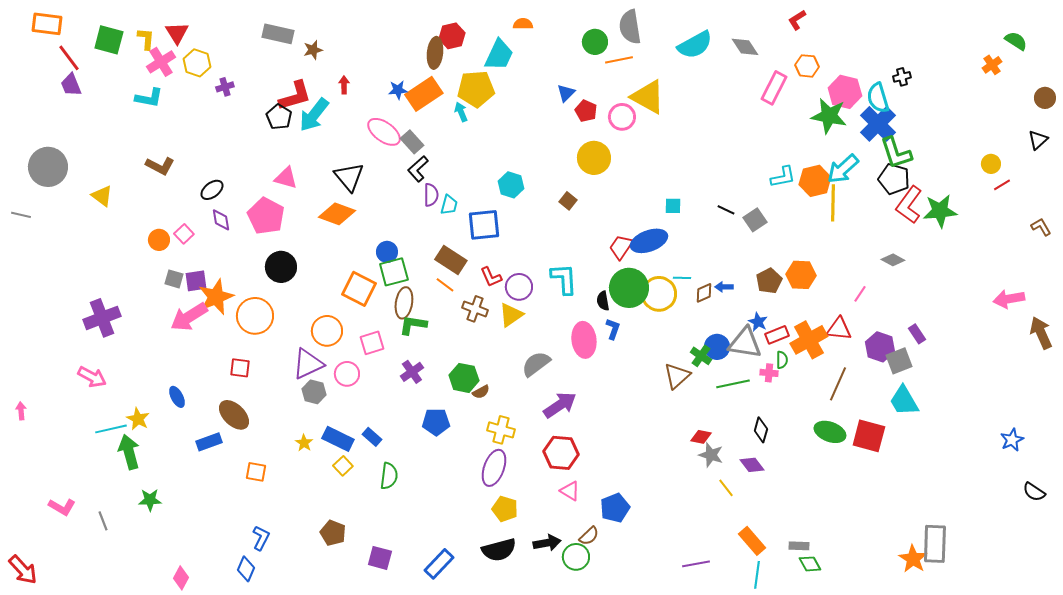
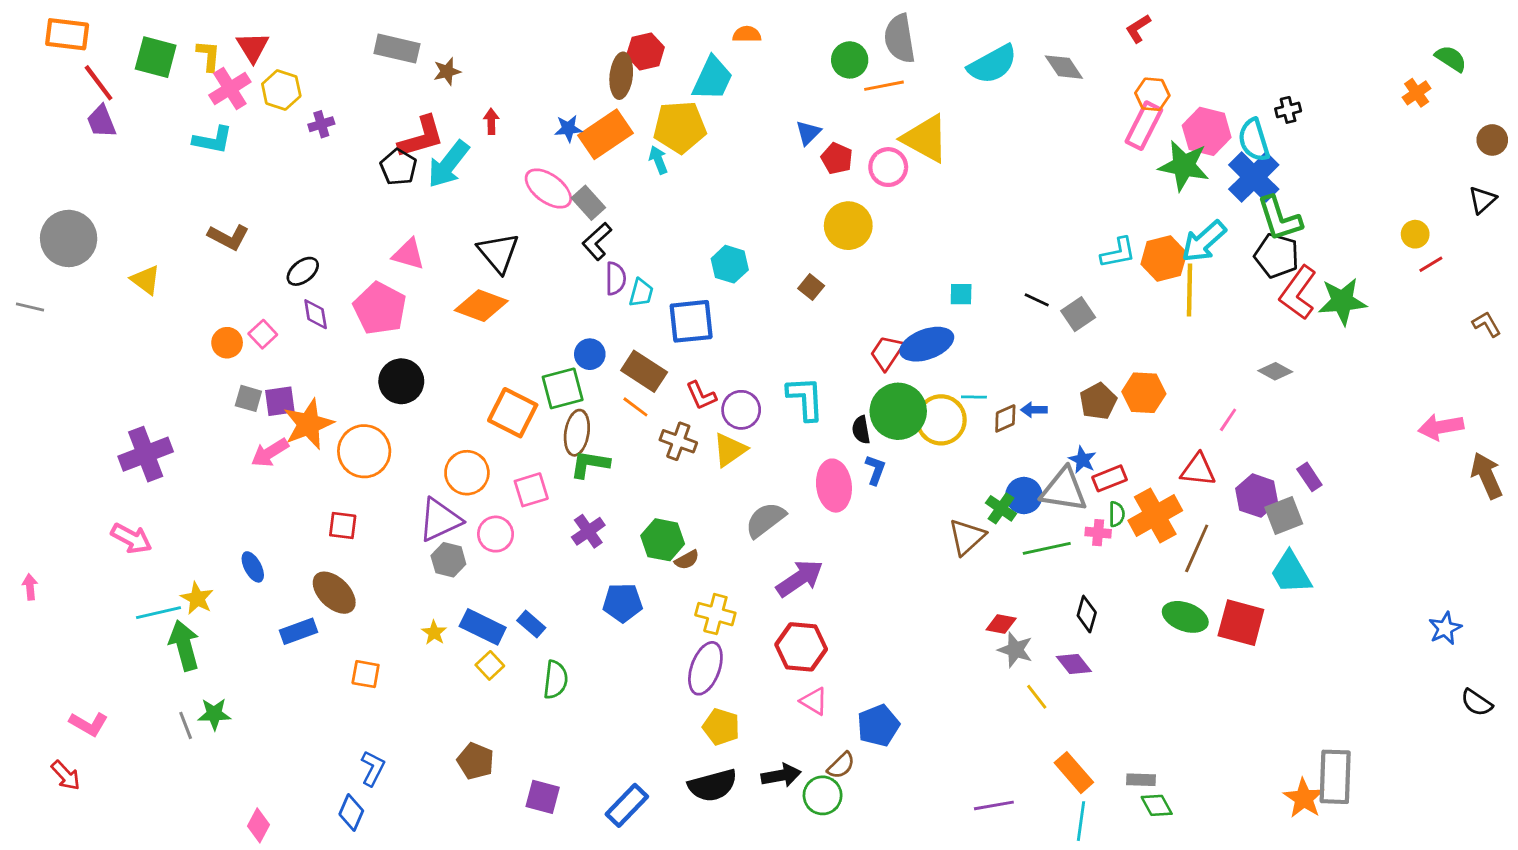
pink rectangle: (774, 88) -> (1144, 126), moved
blue circle: (387, 252) -> (590, 354), moved
pink arrow: (189, 317) -> (270, 453), size x0.7
orange cross: (809, 340) -> (1155, 516), moved
gray line: (103, 521) -> (186, 725), moved
red arrow: (23, 570) -> (66, 775), moved, size x0.7

